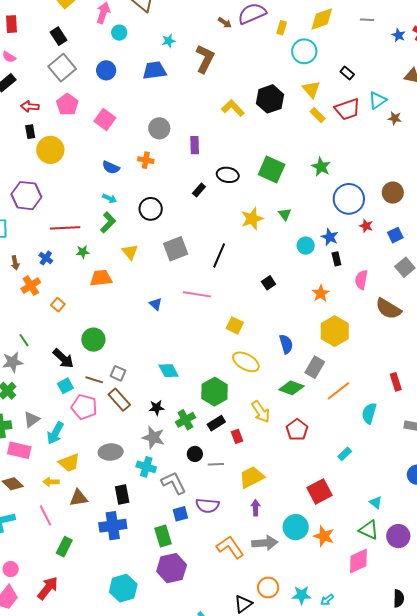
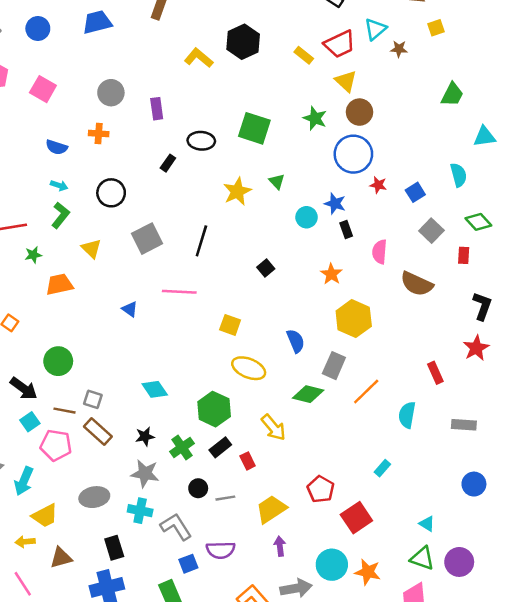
yellow triangle: (311, 89) -> (346, 81), moved
brown circle: (393, 193) -> (360, 112), moved
red pentagon: (297, 430) -> (321, 489), moved

